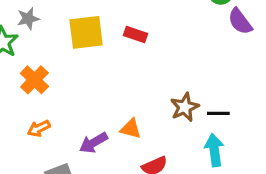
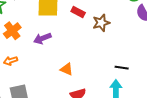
brown star: (185, 107) -> (101, 23), moved
purple arrow: (93, 143) -> (42, 38), moved

